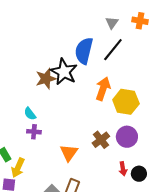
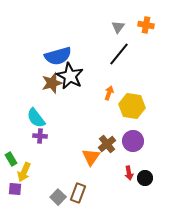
blue semicircle: (84, 51) -> (58, 56), moved, turned -120
orange arrow: (103, 89) -> (109, 93), size x0.6
cyan semicircle: (30, 114) -> (36, 118), size x1.5
orange triangle: (69, 153) -> (91, 157), moved

